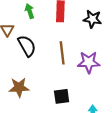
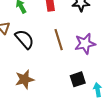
black square: (62, 96) -> (78, 79), moved

